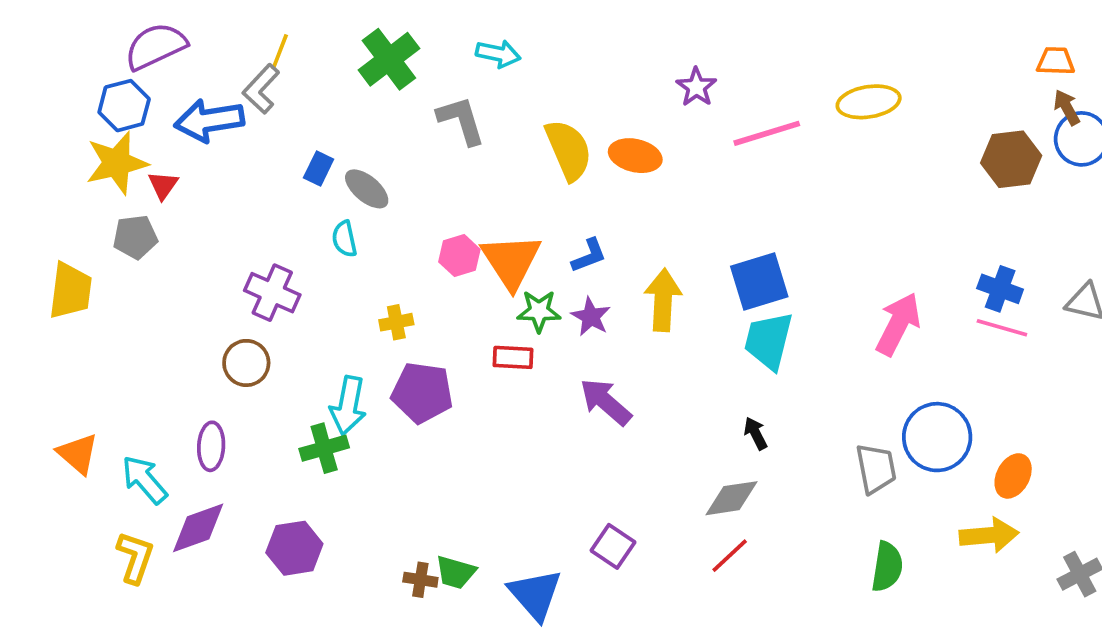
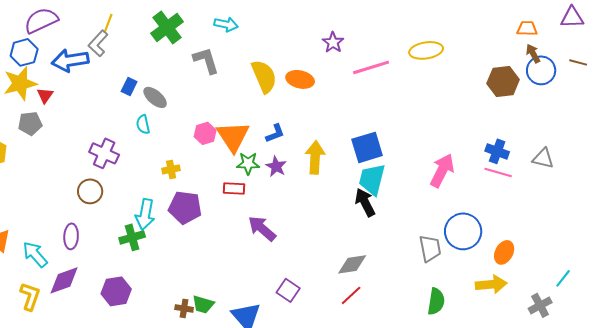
purple arrow: (606, 402) -> (262, 228), moved
black arrow: (756, 433) -> (365, 202), moved, size x1.6

